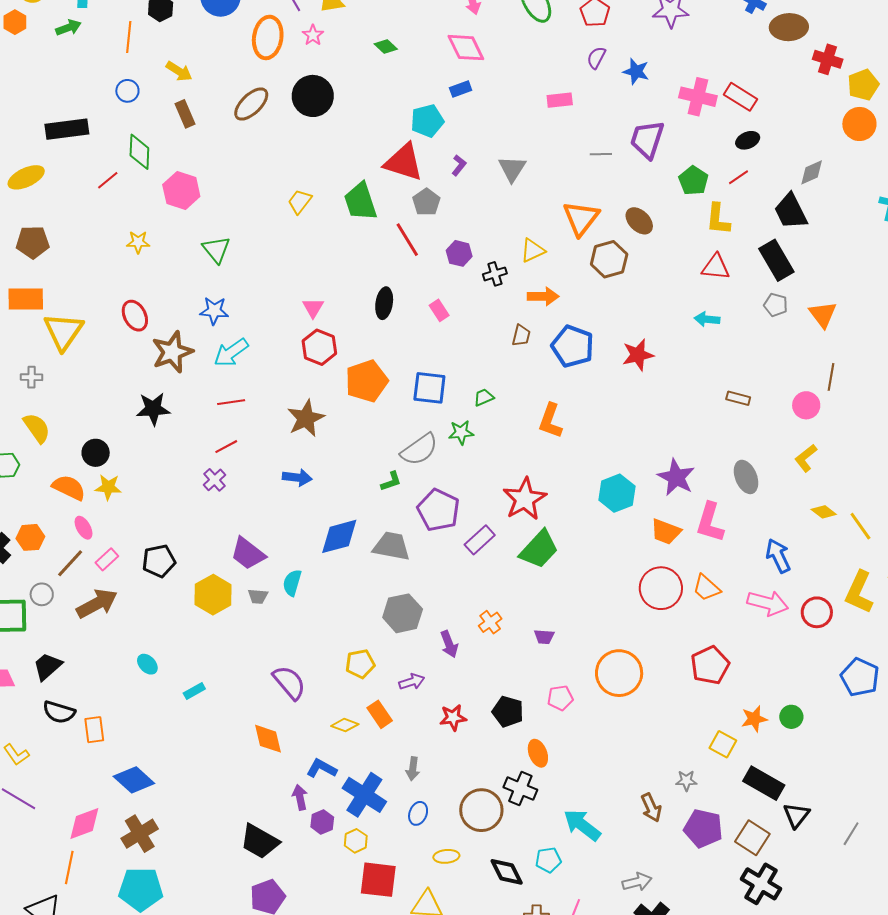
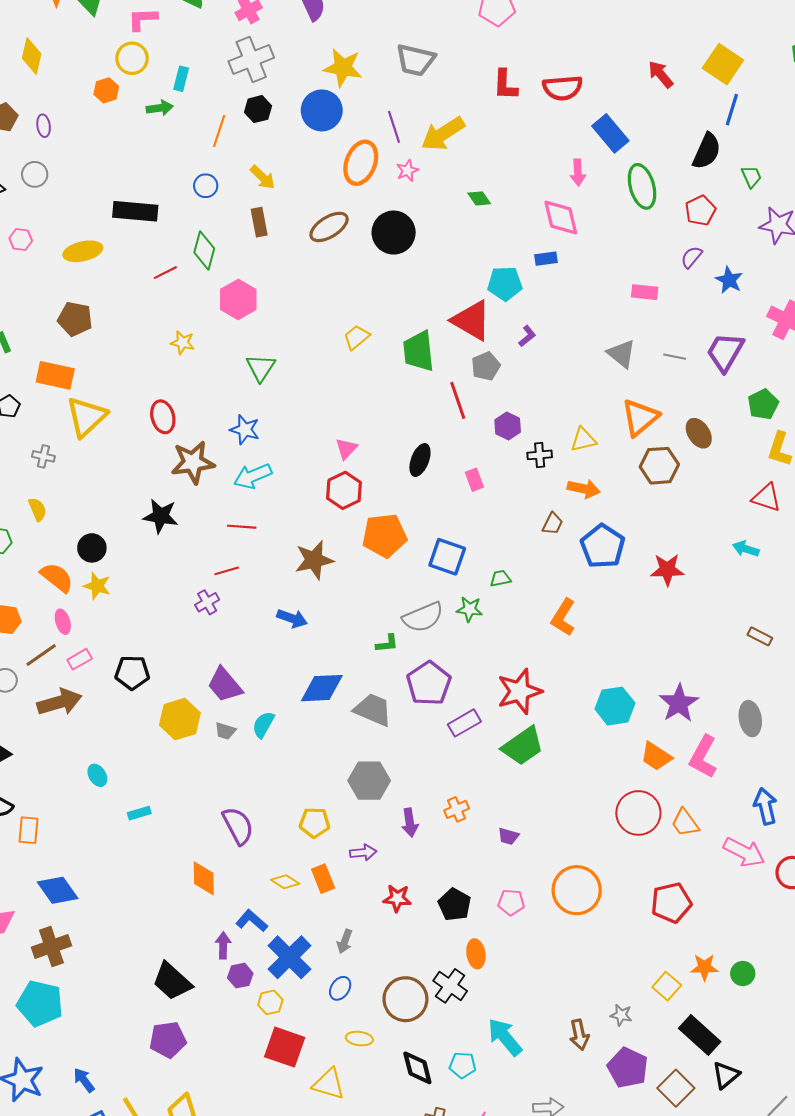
gray triangle: (512, 169) -> (621, 354), moved, turned -36
yellow semicircle: (37, 428) -> (37, 509), size x0.7

